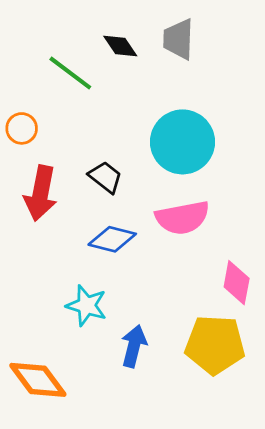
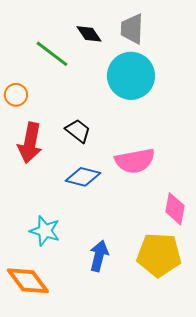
cyan circle: (182, 142) -> (131, 76), moved
cyan star: (87, 306) -> (45, 231), moved

